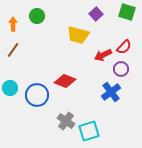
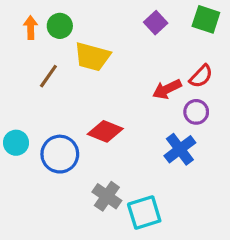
orange arrow: (13, 24) -> (31, 27), moved
yellow trapezoid: (78, 35) -> (92, 57), moved
brown line: (13, 50) -> (48, 76), moved

